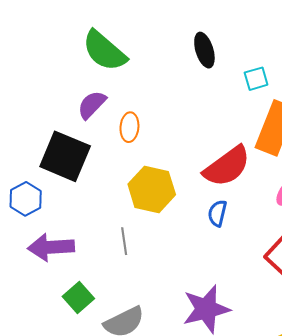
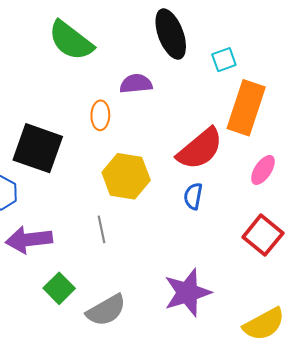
black ellipse: (204, 50) -> (171, 34), size x1.4
purple semicircle: (92, 105) -> (136, 84), moved, turned 44

